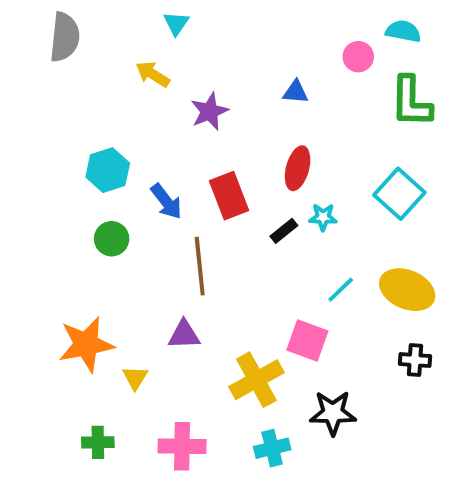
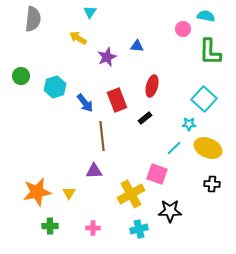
blue triangle: (296, 92) -> (137, 46), moved
cyan star: (323, 217) -> (189, 124), moved
green circle: (112, 239) -> (21, 76), moved
orange star: (86, 344) -> (37, 192), moved
pink cross: (182, 446) -> (93, 228), size x0.6

